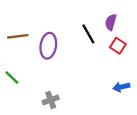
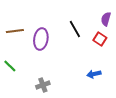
purple semicircle: (111, 22) -> (106, 19), moved
blue arrow: (121, 87) -> (94, 74), moved

